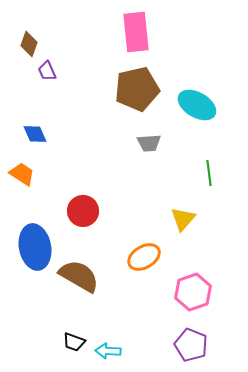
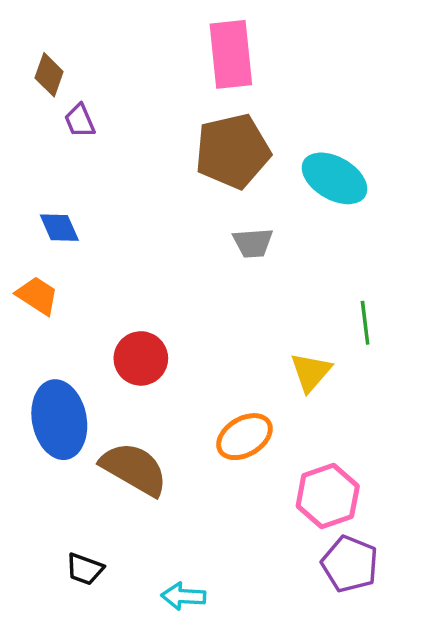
green line: (209, 173) -> (365, 323), moved
black trapezoid: (74, 342) -> (85, 569), moved
purple pentagon: (191, 345) -> (350, 564), moved

